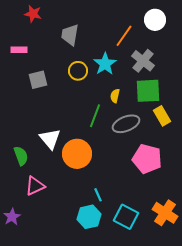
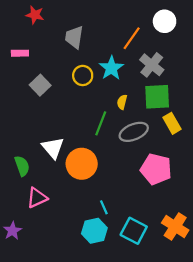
gray square: (38, 80) -> (40, 85), turned -30

